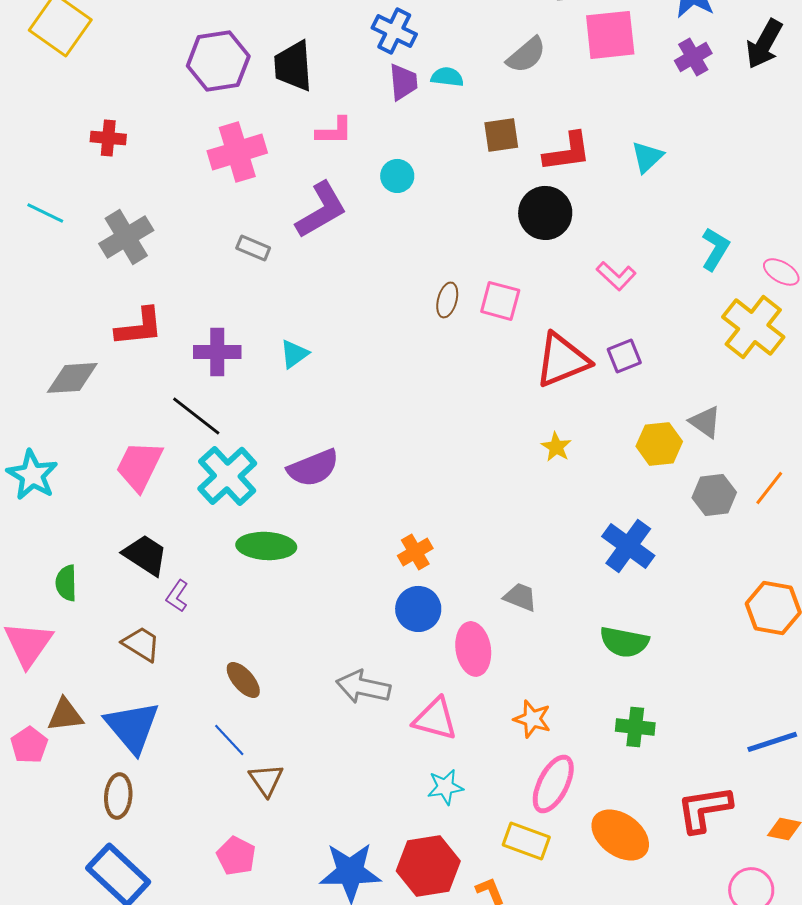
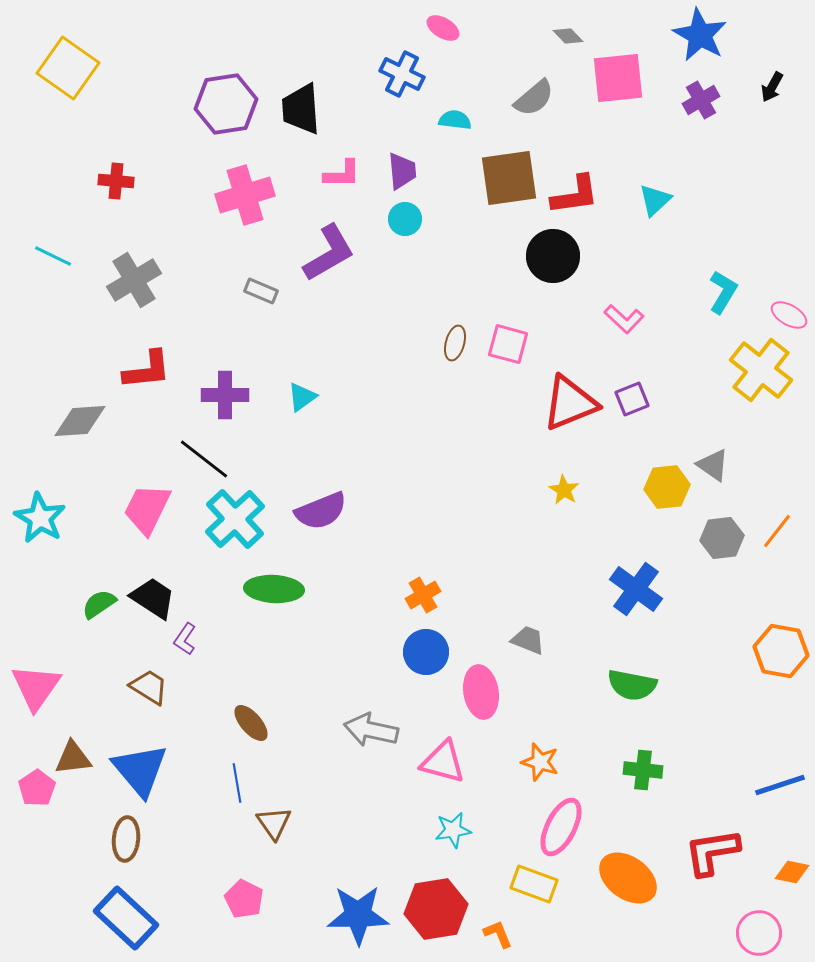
black arrow: (764, 44) -> (772, 87), size x0.6
purple trapezoid: (403, 82) -> (402, 171), moved
brown square: (501, 135) -> (509, 178), size x1.6
green semicircle: (66, 583) -> (99, 604), moved, turned 57
blue line: (229, 740) -> (237, 783), turned 33

